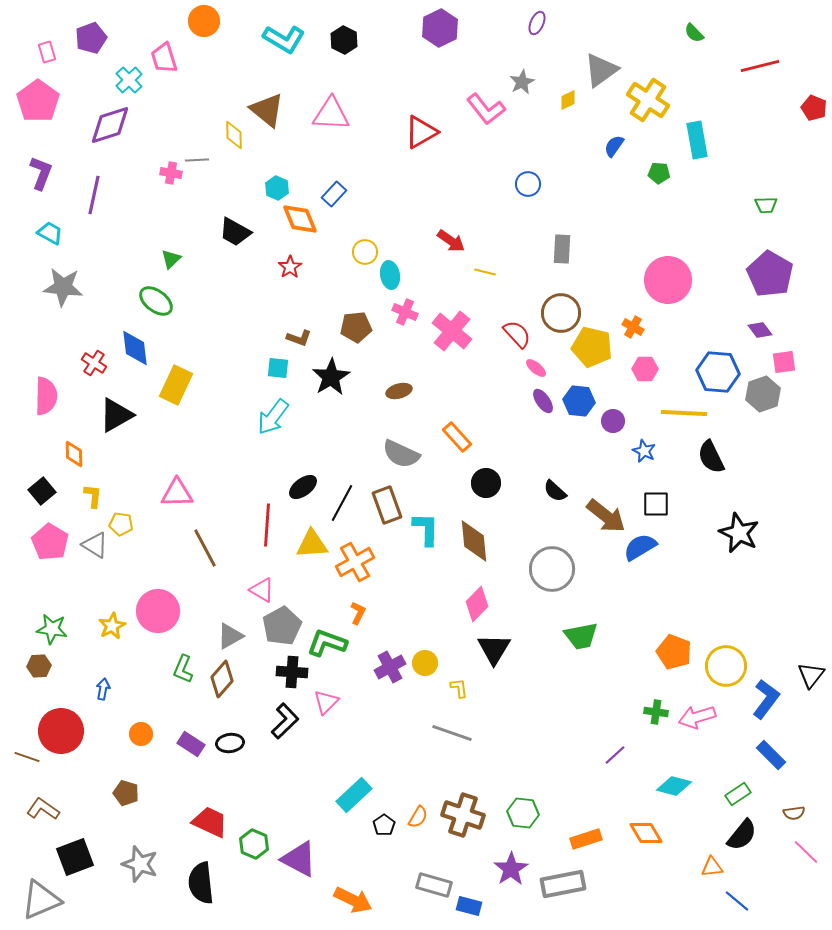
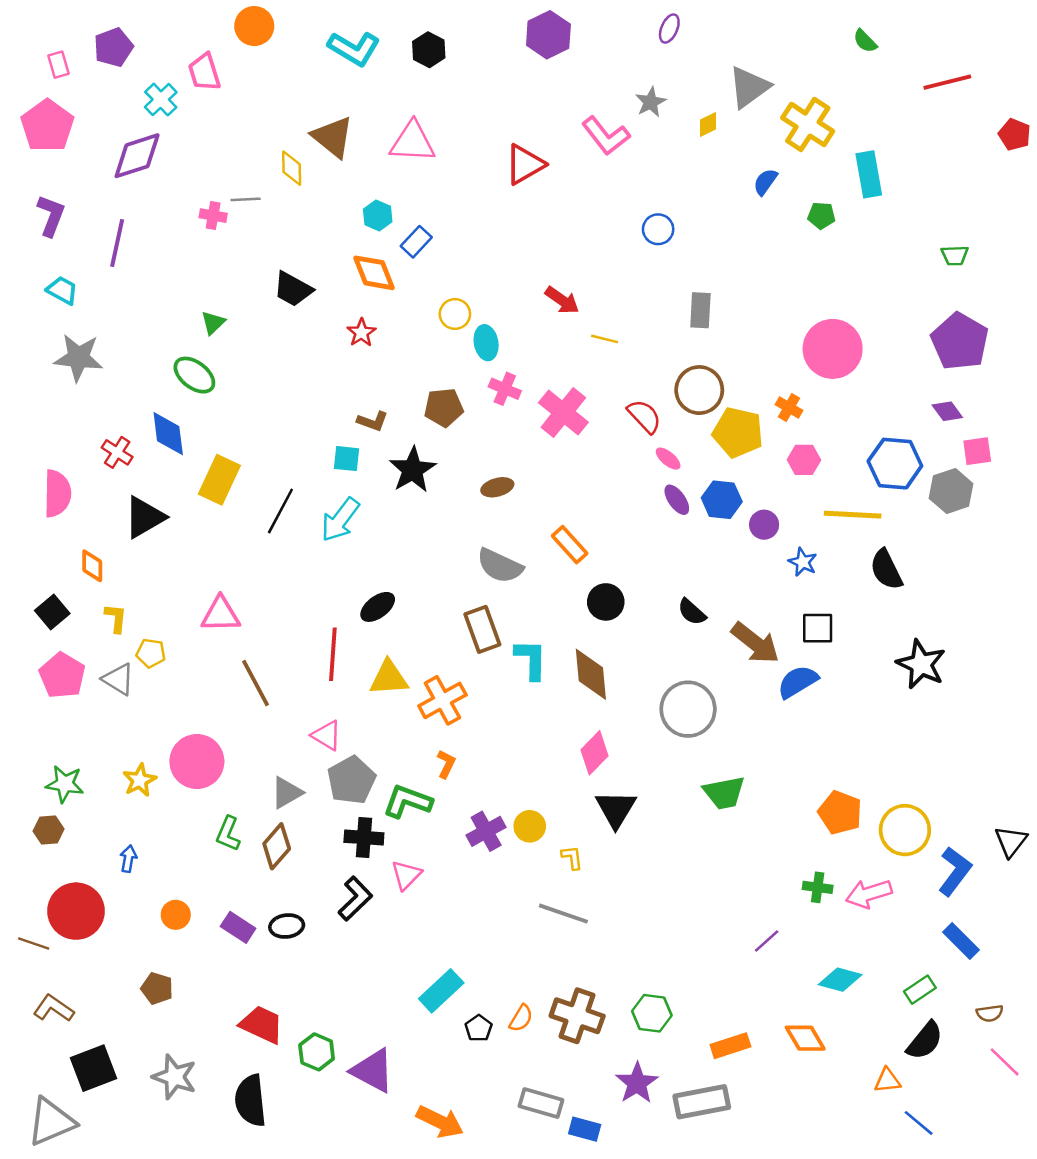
cyan hexagon: (277, 188) -> (378, 216), moved
black line: (342, 503) -> (280, 511), moved

